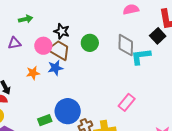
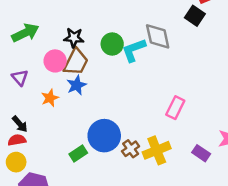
green arrow: (26, 19) -> (25, 33), size x1.5
purple triangle: (14, 43) -> (20, 77), moved, turned -48
brown trapezoid: (59, 50) -> (76, 62), turned 100
cyan L-shape: (141, 56) -> (134, 50), moved

